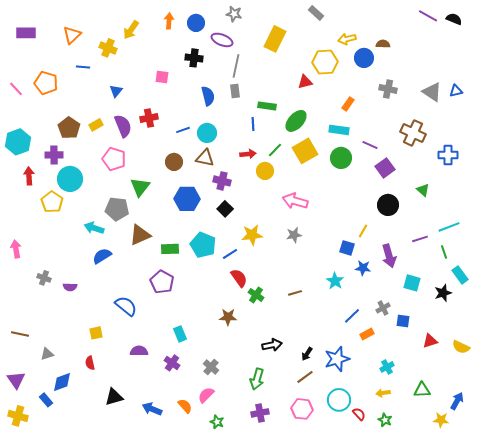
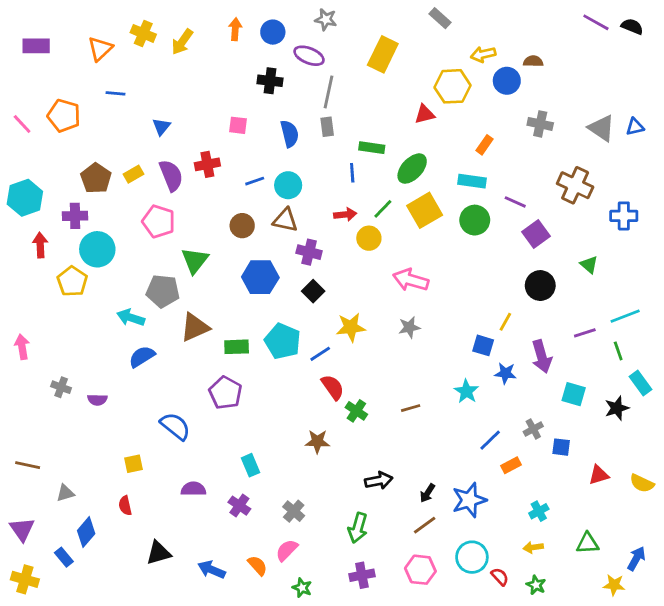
yellow cross: (108, 48) -> (143, 33), moved
pink square: (162, 77) -> (238, 125), moved
blue diamond: (62, 382) -> (86, 532), turned -30

